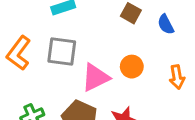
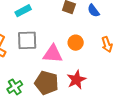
pink triangle: (96, 77) -> (53, 54), turned 40

